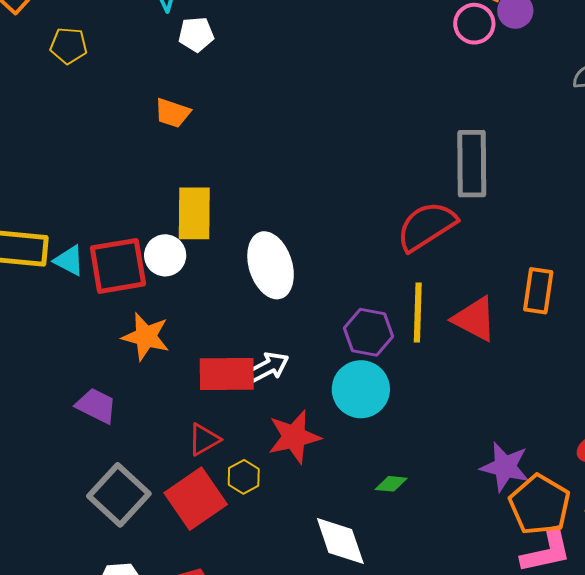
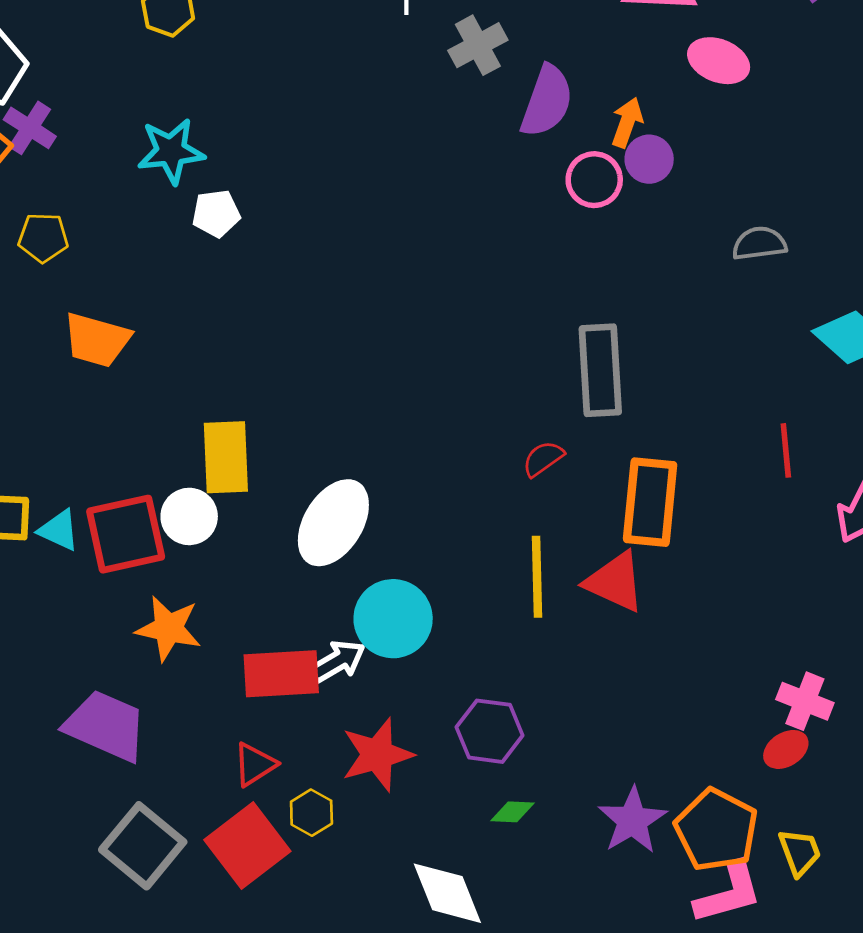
orange trapezoid: (173, 113) -> (97, 340), moved, size x1.4
red semicircle: (427, 226) -> (543, 459), size x0.5
white ellipse: (271, 265) -> (333, 523), turned 52
orange rectangle: (538, 291) -> (650, 502), moved, size x1.4
purple hexagon: (368, 332) -> (490, 731), moved
cyan circle: (361, 389) -> (393, 619), moved
purple trapezoid: (96, 406) -> (106, 726), size x1.5
purple star: (505, 467) -> (632, 820), moved, turned 30

